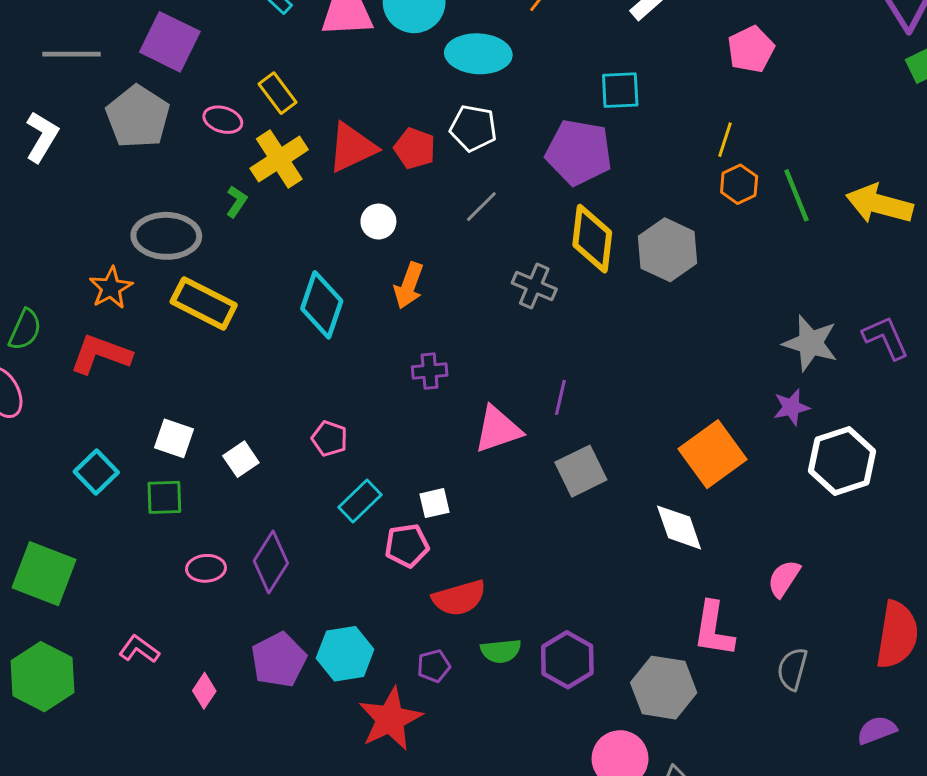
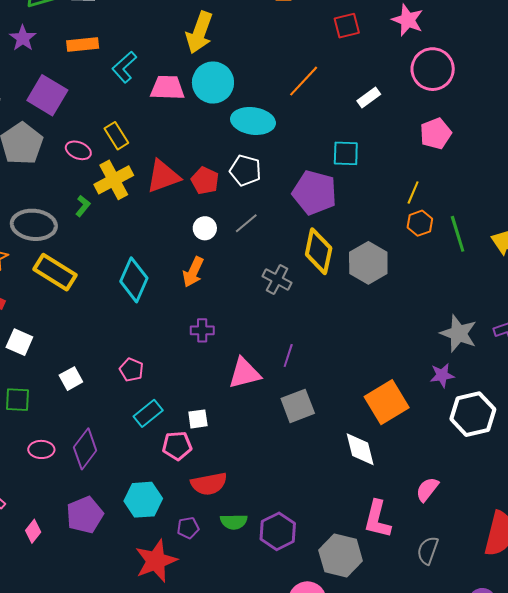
white circle: (378, 222) -> (205, 228), moved
white square: (174, 438) -> (19, 342), moved
cyan hexagon: (345, 654) -> (143, 500), moved

